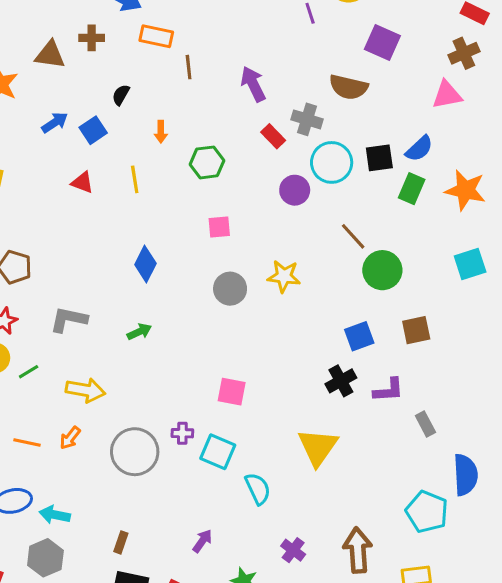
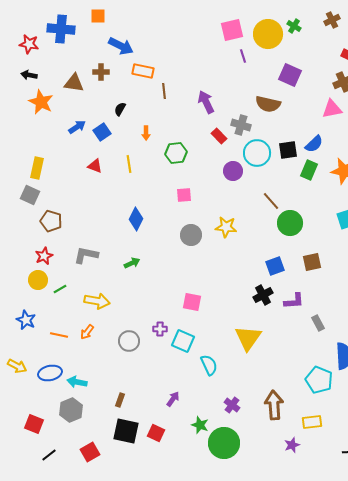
gray circle: (135, 452) -> (129, 341), size x0.7

